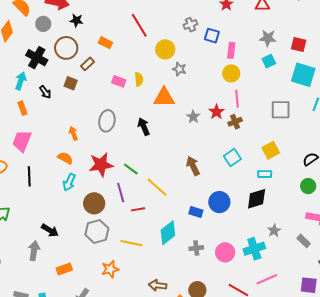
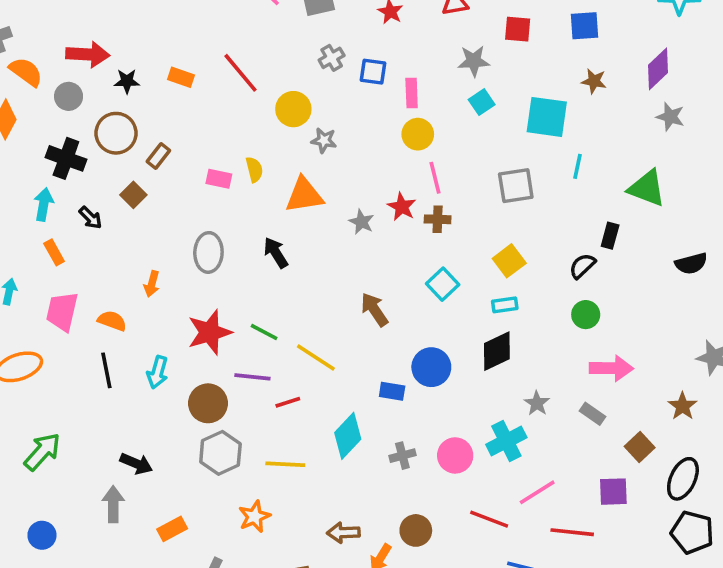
orange rectangle: (105, 43) -> (181, 77), moved
red square: (299, 44) -> (518, 29), moved
brown square: (71, 83) -> (133, 195), turned 32
brown cross: (235, 122) -> (438, 219), turned 32
orange arrow: (73, 133) -> (152, 284), turned -136
orange semicircle: (65, 158) -> (112, 321), moved
black line: (29, 176) -> (106, 370), moved
purple line: (121, 193) -> (252, 377), turned -60

